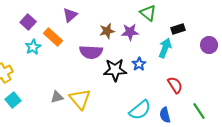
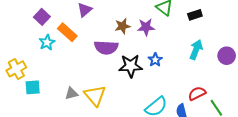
black rectangle: (178, 29) -> (195, 15), moved
purple circle: (209, 45) -> (227, 56), moved
cyan arrow: (165, 48) -> (196, 50), moved
red semicircle: (175, 85) -> (197, 93), moved, turned -84
cyan square: (13, 100) -> (33, 87), moved, turned 35

